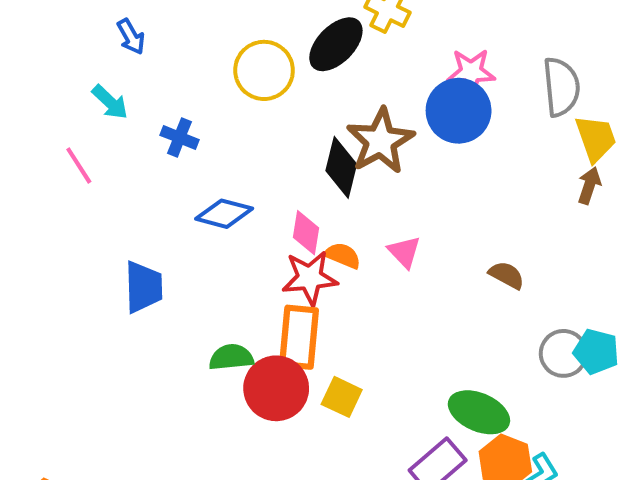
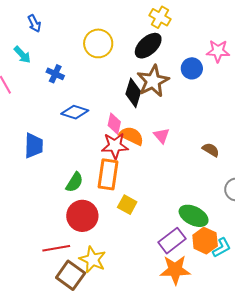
black ellipse: (336, 44) -> (148, 46), moved
pink star: (471, 72) -> (218, 51), moved
blue circle: (459, 111) -> (192, 68), size x0.7
orange semicircle: (343, 256) -> (131, 136), size x1.4
green semicircle: (231, 357) -> (74, 182), turned 125
red circle: (276, 388) -> (82, 216), moved

